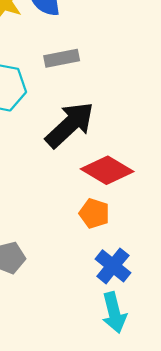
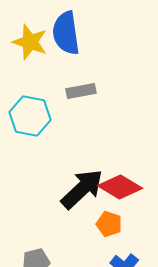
black arrow: (70, 125) -> (82, 189), moved

